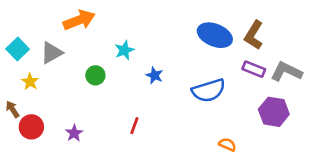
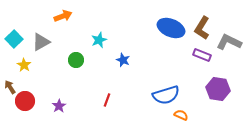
orange arrow: (79, 20) -> (63, 16), size x0.7
gray L-shape: (286, 72) -> (229, 42), moved
blue semicircle: (209, 90) -> (166, 95), moved

